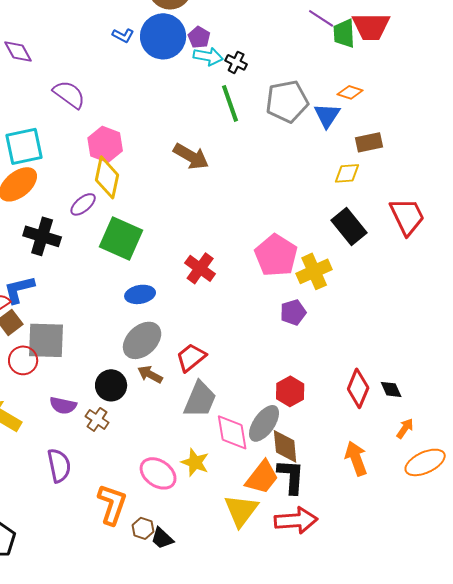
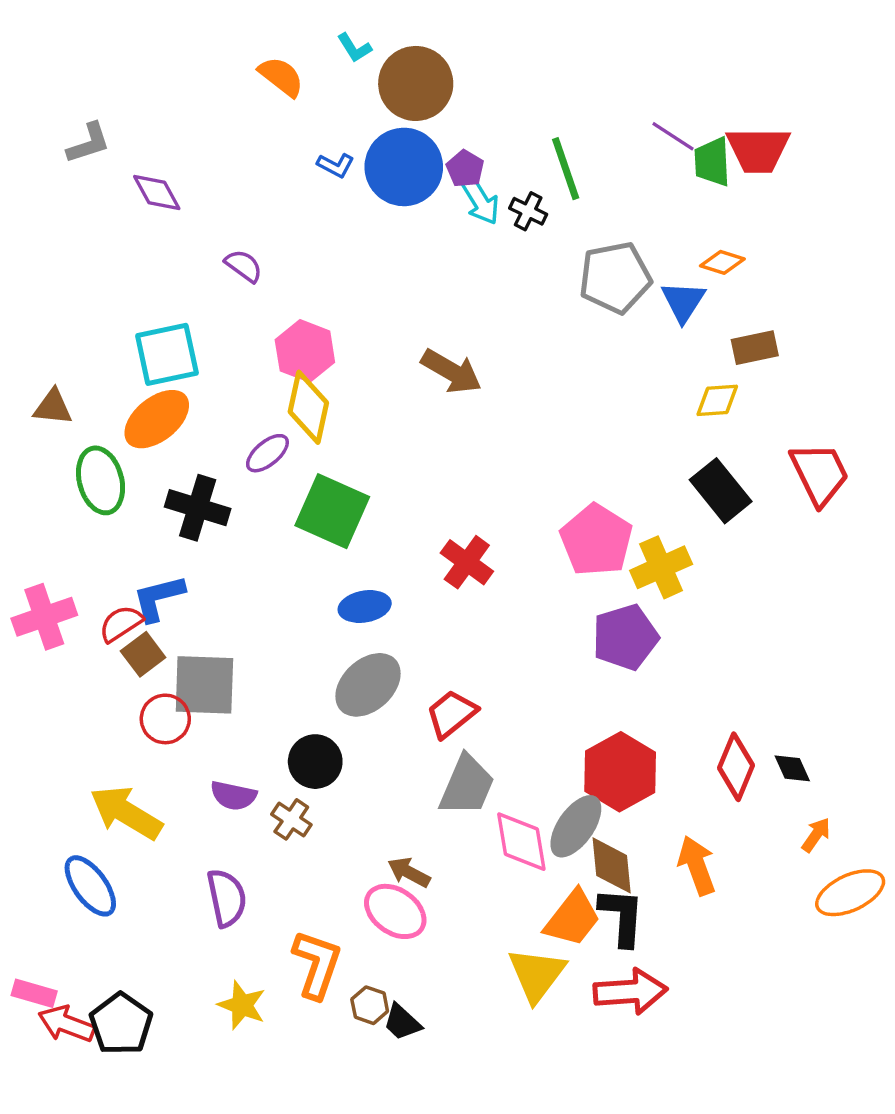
cyan arrow: (208, 56) -> (480, 201), turned 48
purple semicircle: (69, 94) -> (244, 266), size x0.7
green line: (230, 103) -> (566, 169), moved
purple pentagon: (293, 312) -> (625, 637), size x1.5
brown arrow: (150, 374) -> (409, 872), moved
red hexagon: (290, 391) -> (620, 772), size x1.5
orange arrow: (356, 458) -> (697, 865), moved
yellow star: (195, 462) -> (242, 1005), moved

